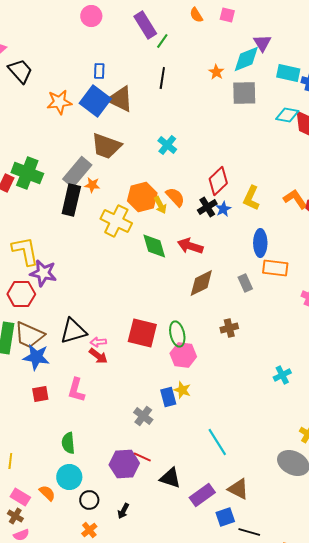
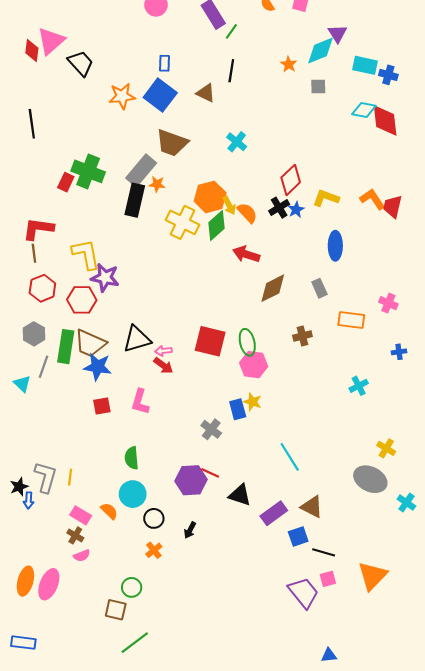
gray square: (244, 93) -> (318, 87), size x0.6
brown triangle: (120, 99) -> (206, 93), moved, size x0.7
orange semicircle: (175, 197) -> (247, 213), moved
yellow L-shape: (251, 198) -> (326, 198), turned 85
green diamond: (154, 246) -> (216, 226), moved, turned 64
red arrow: (190, 246) -> (246, 254), moved
orange rectangle: (275, 268) -> (351, 320), moved

